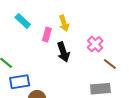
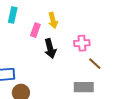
cyan rectangle: (23, 21) -> (13, 15), turned 56
pink cross: (95, 44) -> (82, 43), turned 35

